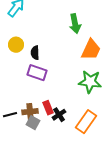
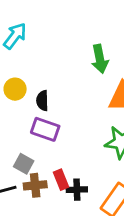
black cross: (59, 115) -> (77, 190), turned 32
gray square: (33, 123) -> (24, 164), moved

